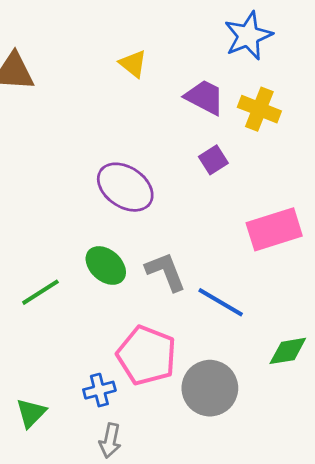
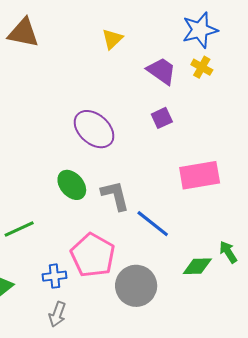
yellow triangle: (133, 64) -> (112, 39), turned 30
yellow cross: (259, 109) -> (202, 67), moved, size x0.7
green line: (40, 292) -> (19, 229), moved

